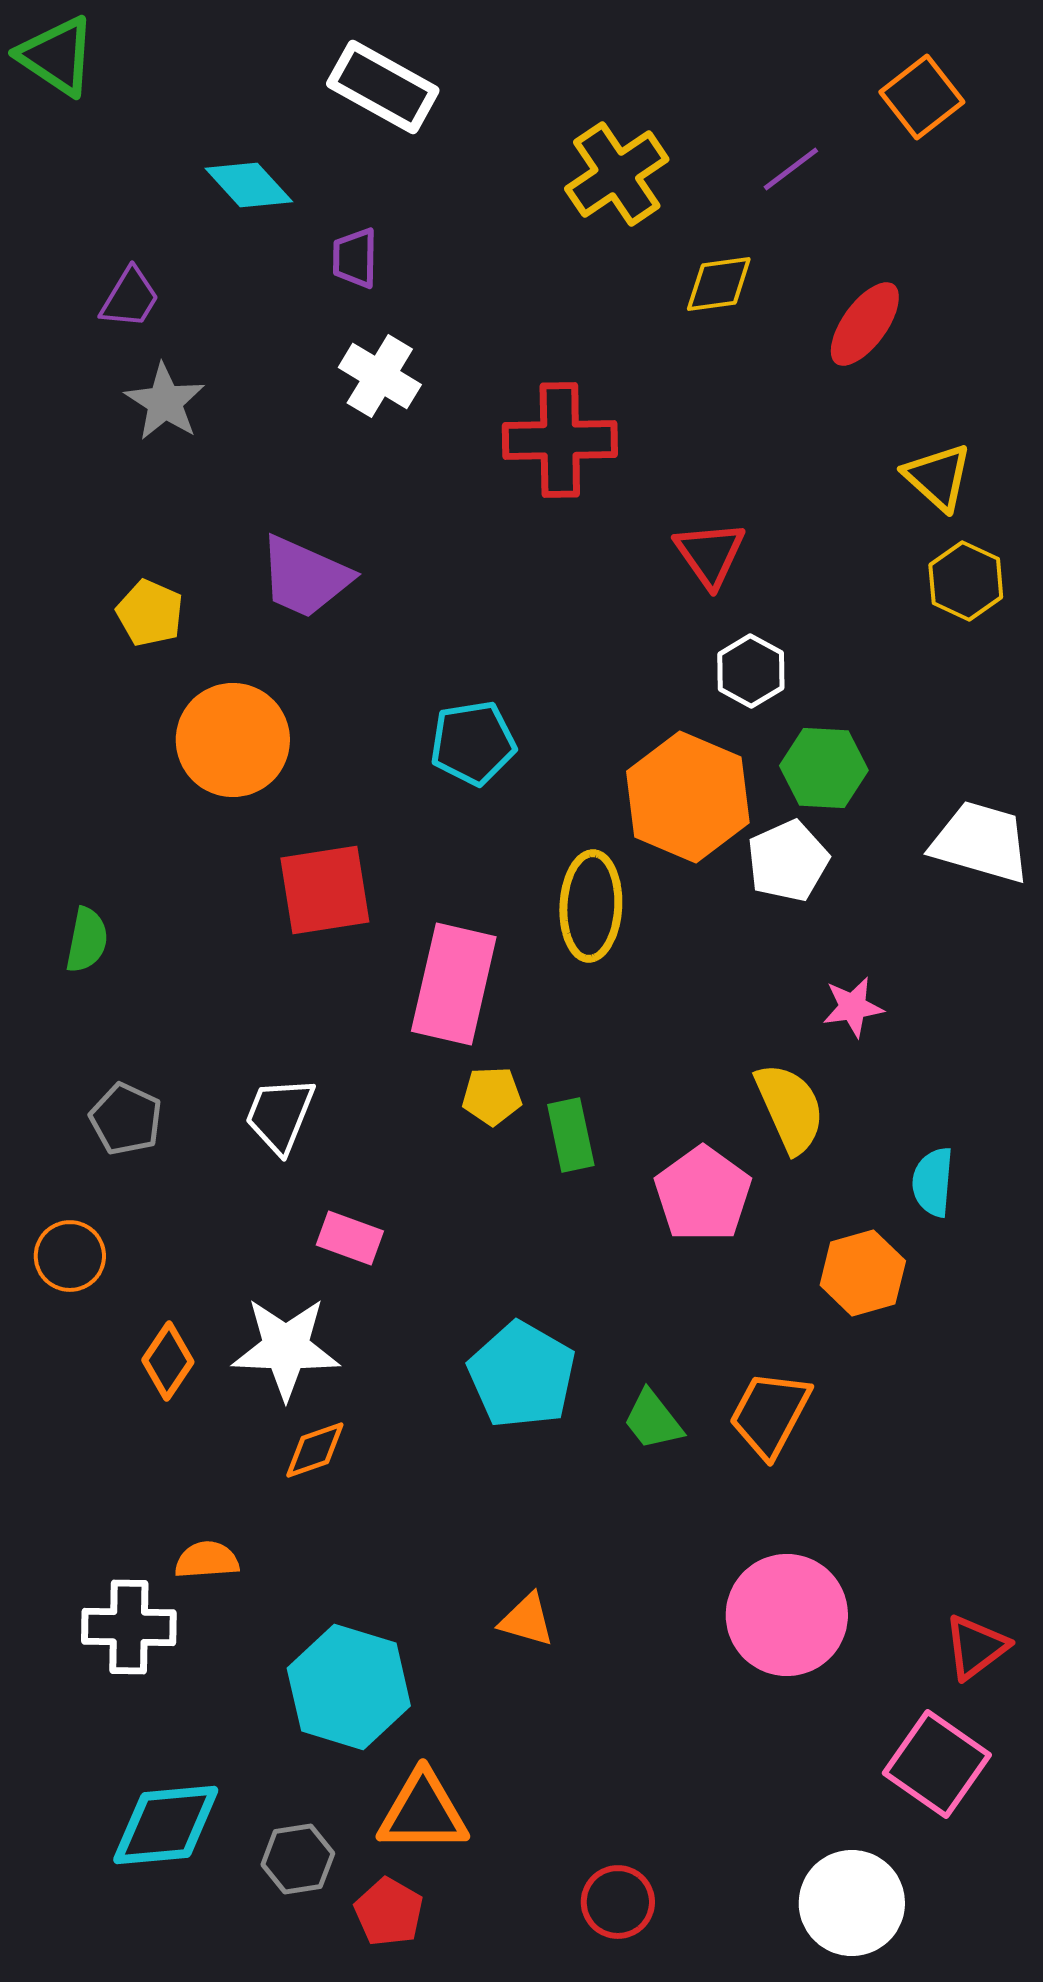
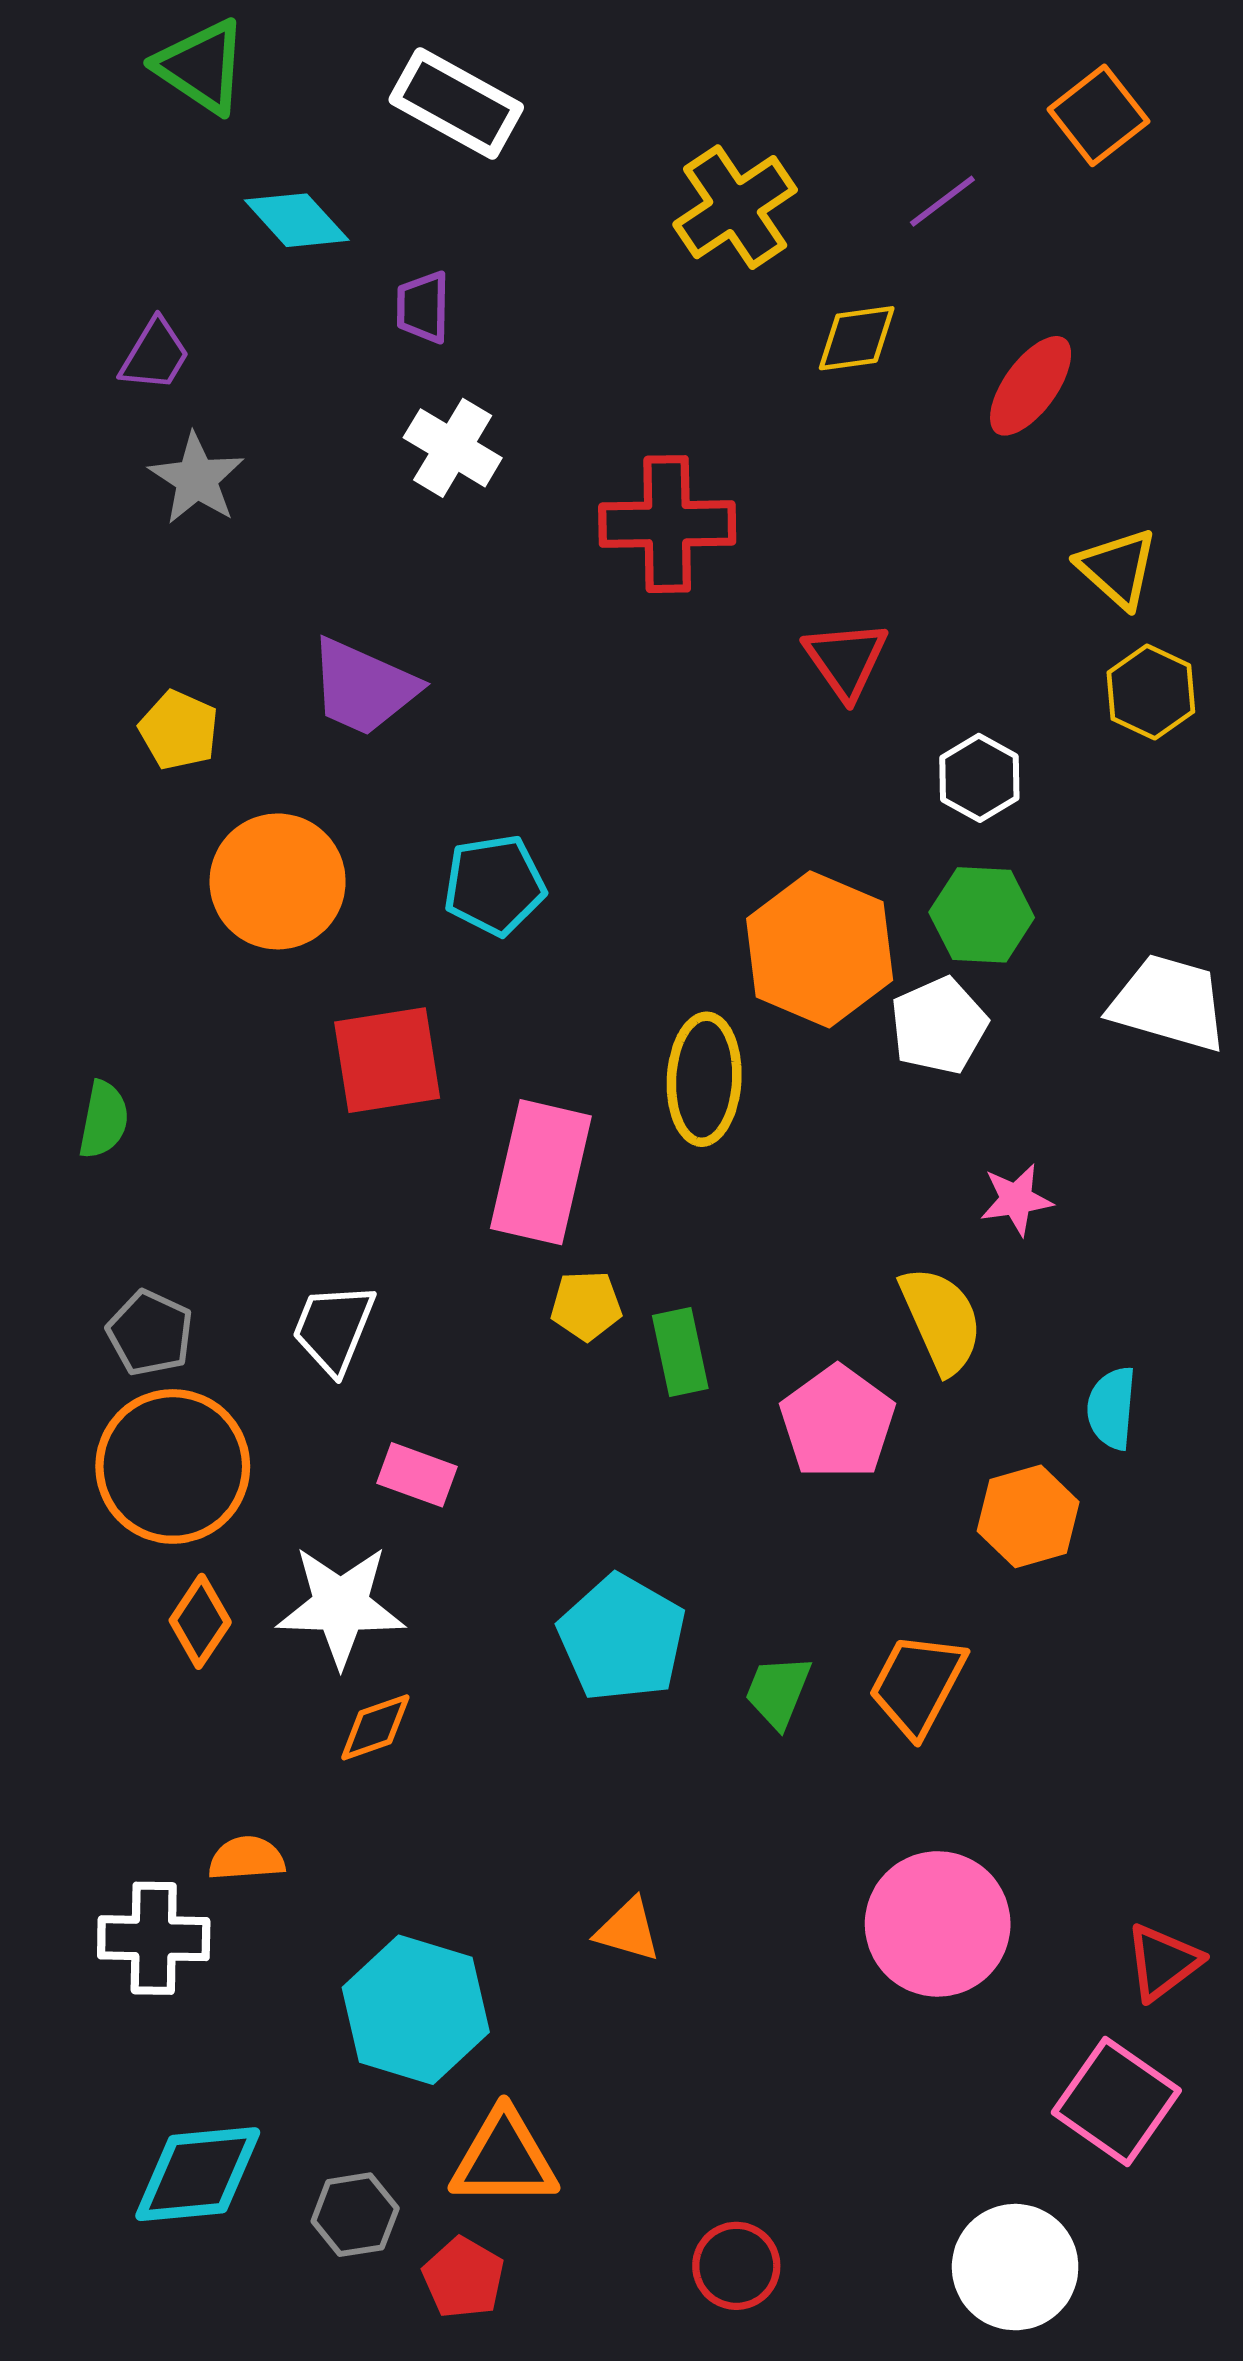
green triangle: (57, 56) -> (201, 67), moved
white hexagon: (751, 671) -> (979, 778), moved
cyan pentagon: (473, 743) -> (494, 885), moved
orange circle: (70, 1256) -> (173, 1466), moved, size x1.8
green trapezoid: (653, 1420) -> (778, 1692), turned 60

